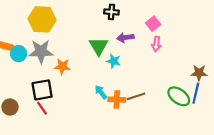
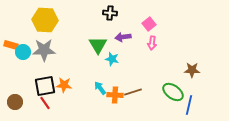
orange star: (62, 66) -> (64, 85), moved
blue line: (196, 93) -> (189, 105), moved

